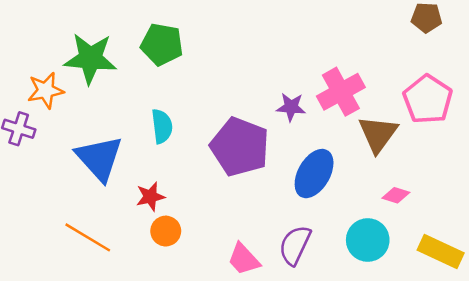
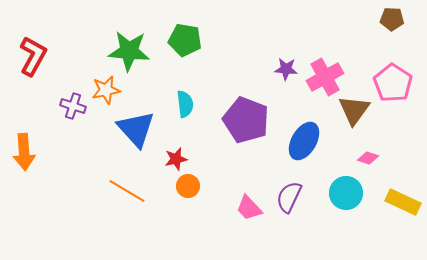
orange star: (46, 90) -> (106, 90), moved
purple star: (291, 107) -> (286, 69), moved

